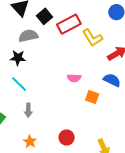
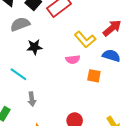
yellow L-shape: (92, 38) -> (85, 40), moved
black star: (18, 58) -> (34, 47), moved

